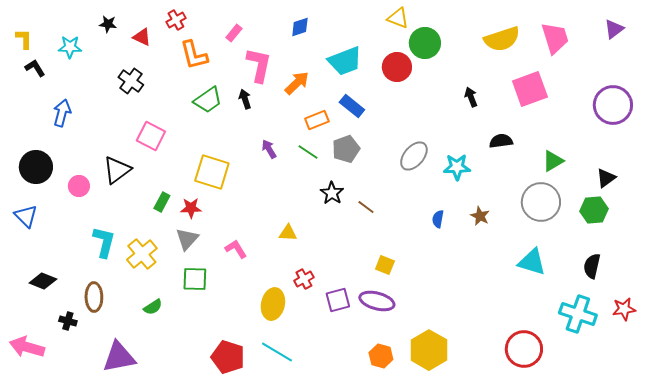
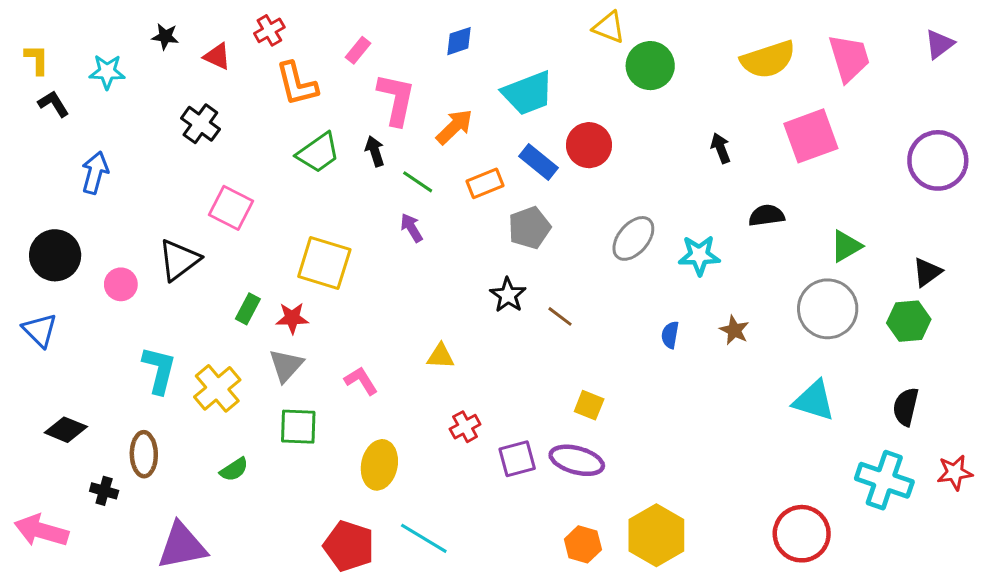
red circle: (397, 67) -> (589, 145), moved
green line: (308, 152) -> (418, 182), moved
yellow ellipse: (273, 304) -> (379, 465), moved

